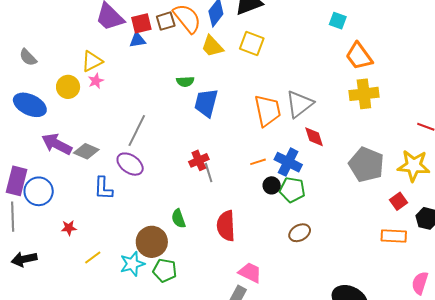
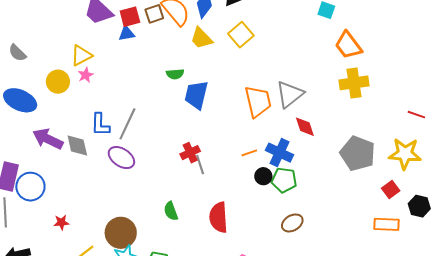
yellow square: (252, 43) -> (241, 35), turned 30
gray diamond: (86, 151) -> (77, 146), turned 55
blue L-shape: (103, 188) -> (100, 125), moved
brown circle: (152, 242) -> (121, 233), moved

